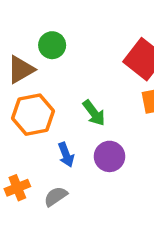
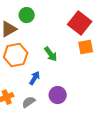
blue arrow: (66, 155) -> (35, 78), turned -128
purple circle: (109, 156) -> (58, 95), moved

